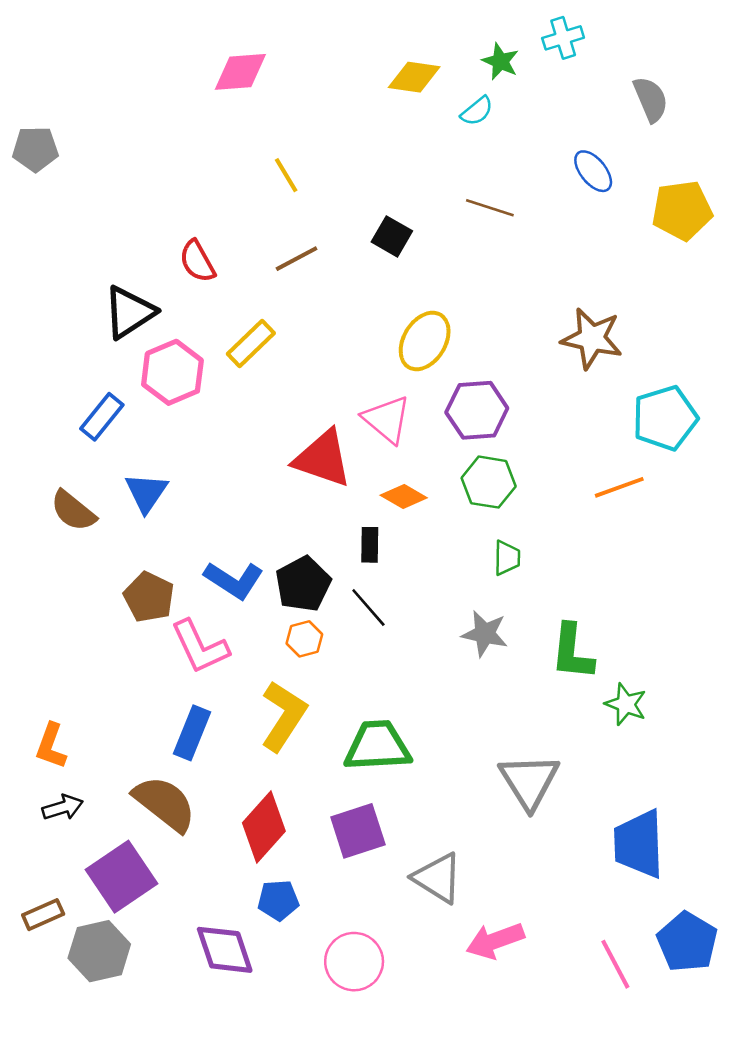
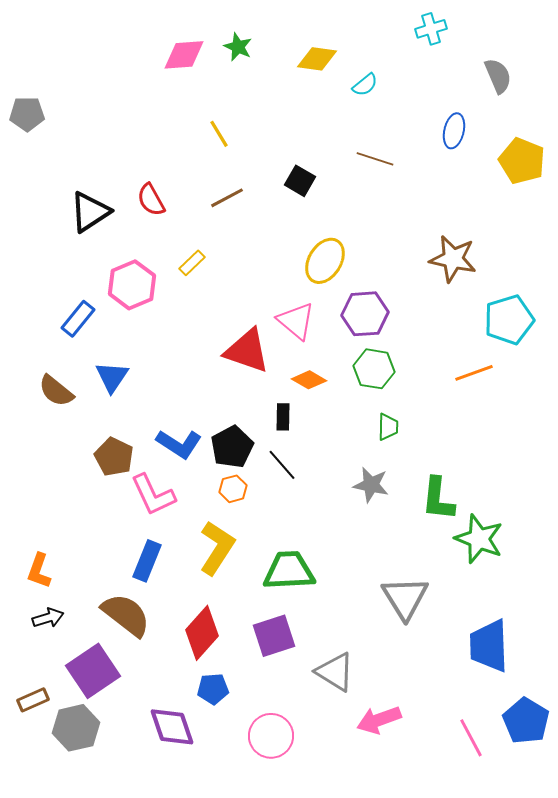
green star: (500, 61) -> (238, 47), moved
blue ellipse: (593, 171) -> (454, 131), turned 52
yellow pentagon: (682, 210) -> (522, 161), turned 30
black triangle: (129, 312) -> (90, 212), moved
yellow rectangle: (251, 344) -> (192, 263), size x0.7
green star: (626, 704) -> (479, 539), size x1.5

